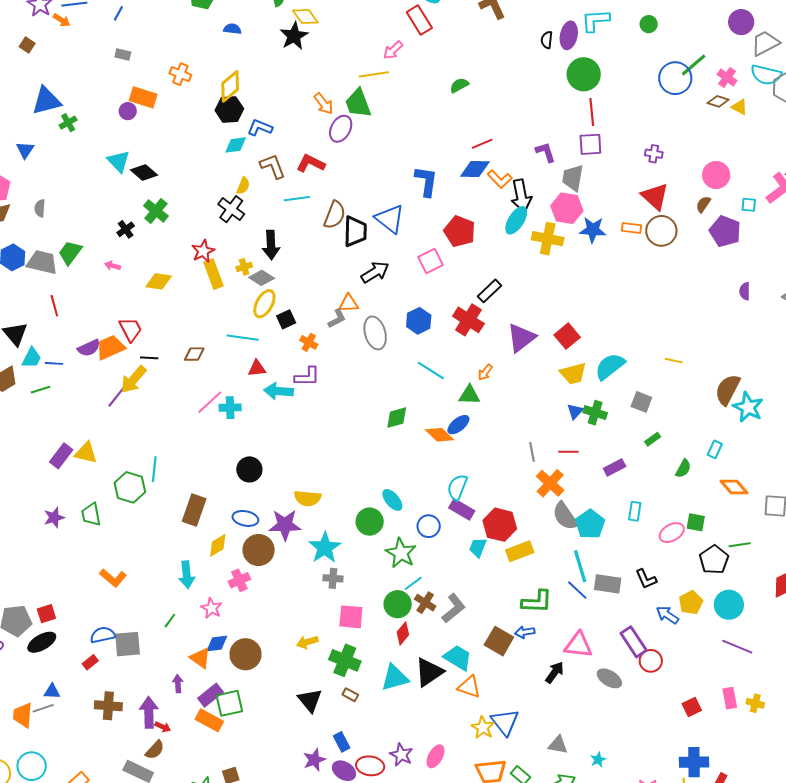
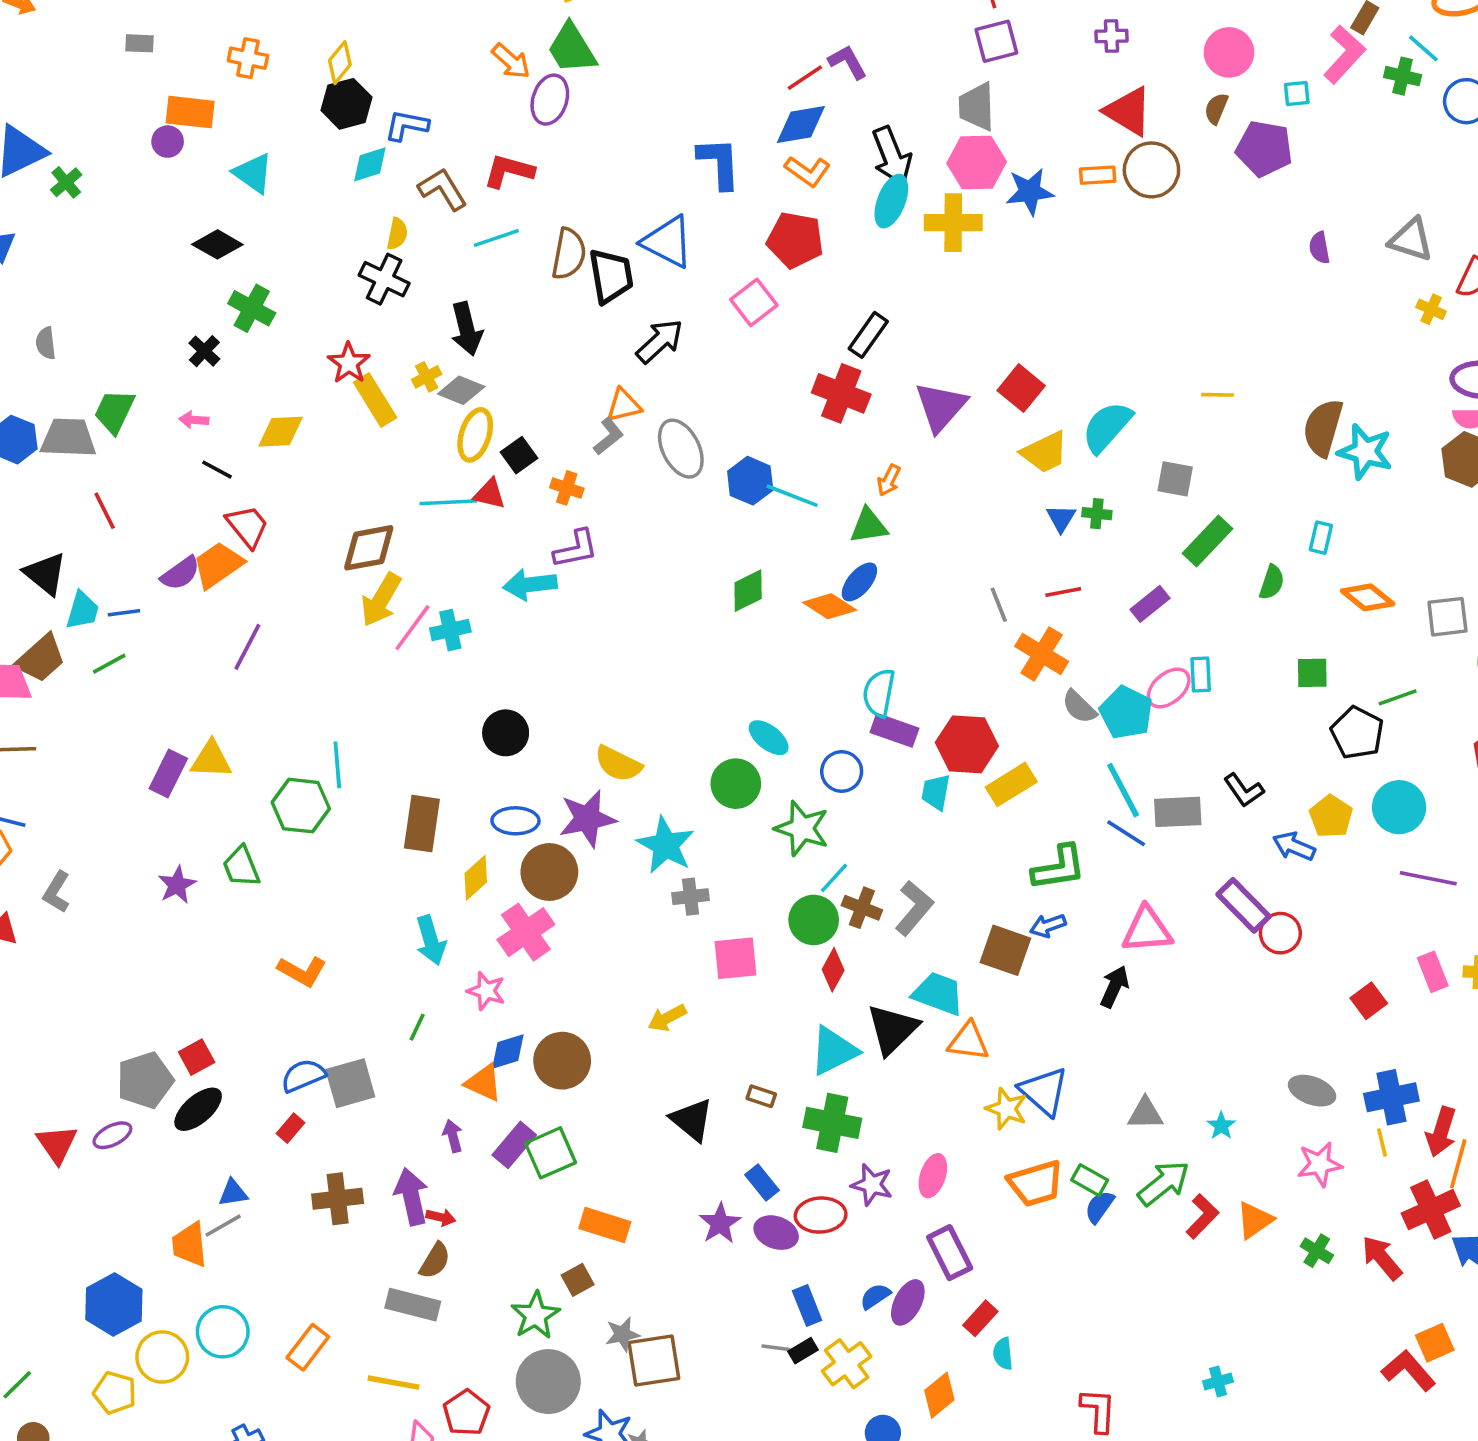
yellow diamond: (230, 86) -> (340, 63), size x0.7
purple L-shape: (546, 152) -> (848, 62), moved
cyan triangle: (119, 161) -> (253, 173), moved
orange L-shape: (500, 179) -> (808, 171), moved
blue hexagon: (419, 321) -> (750, 481), moved
brown diamond: (194, 354) -> (369, 548), size x1.5
black line: (149, 358) -> (217, 470), moved, turned 36
red triangle: (257, 368) -> (490, 494), moved, turned 30
yellow arrow: (133, 380) -> (381, 600), moved
green cross: (595, 413) -> (1097, 514), size x0.7
green rectangle: (653, 439) -> (1208, 541), size x1.8
yellow semicircle: (308, 498) -> (618, 764), turned 32
gray semicircle: (565, 516) -> (1079, 707), size x0.7
pink ellipse: (672, 533) -> (1169, 688), moved
pink cross: (239, 580) -> (526, 932), size x1.4
green cross: (345, 660) -> (832, 1123), moved
gray ellipse: (609, 678) -> (1312, 1091), moved
orange rectangle: (209, 720) -> (605, 1225), moved

